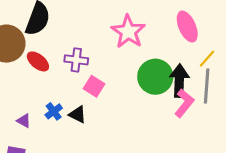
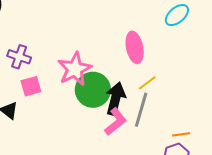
pink star: (128, 32) -> (75, 69), moved
pink square: (94, 86) -> (31, 86), turned 30

